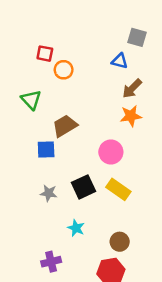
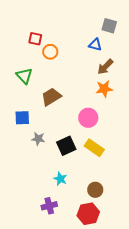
blue square: (46, 150) -> (22, 118), moved
gray star: (49, 193) -> (38, 139), moved
purple cross: (51, 262) -> (49, 206), moved

